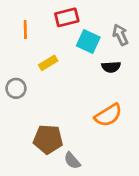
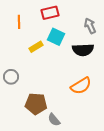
cyan square: (88, 42) -> (56, 37), moved
black semicircle: (111, 67) -> (83, 50), size x1.5
gray circle: (16, 88) -> (11, 77), moved

